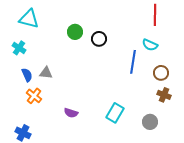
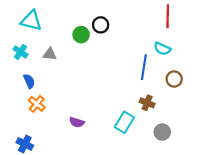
black circle: (99, 39) -> (101, 25), moved
gray triangle: (46, 73) -> (50, 54), moved
brown cross: (164, 95) -> (147, 103), moved

